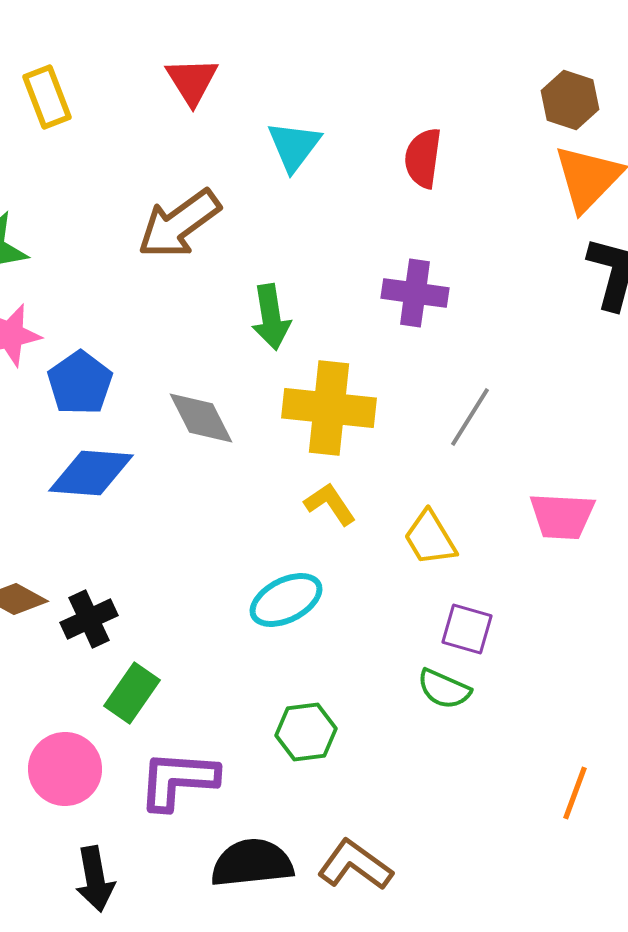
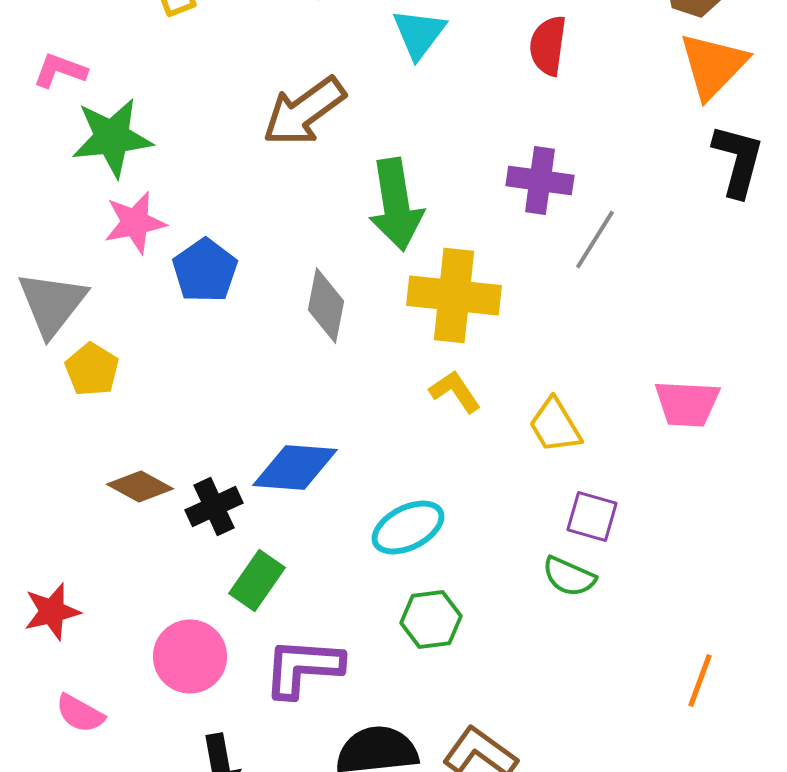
green arrow: (271, 317) -> (396, 204), size x1.4
gray line: (470, 417) -> (595, 240), moved
gray diamond: (201, 418) -> (326, 306), turned 38
blue diamond: (91, 473) -> (295, 468), moved
cyan ellipse: (286, 600) -> (408, 528), moved

